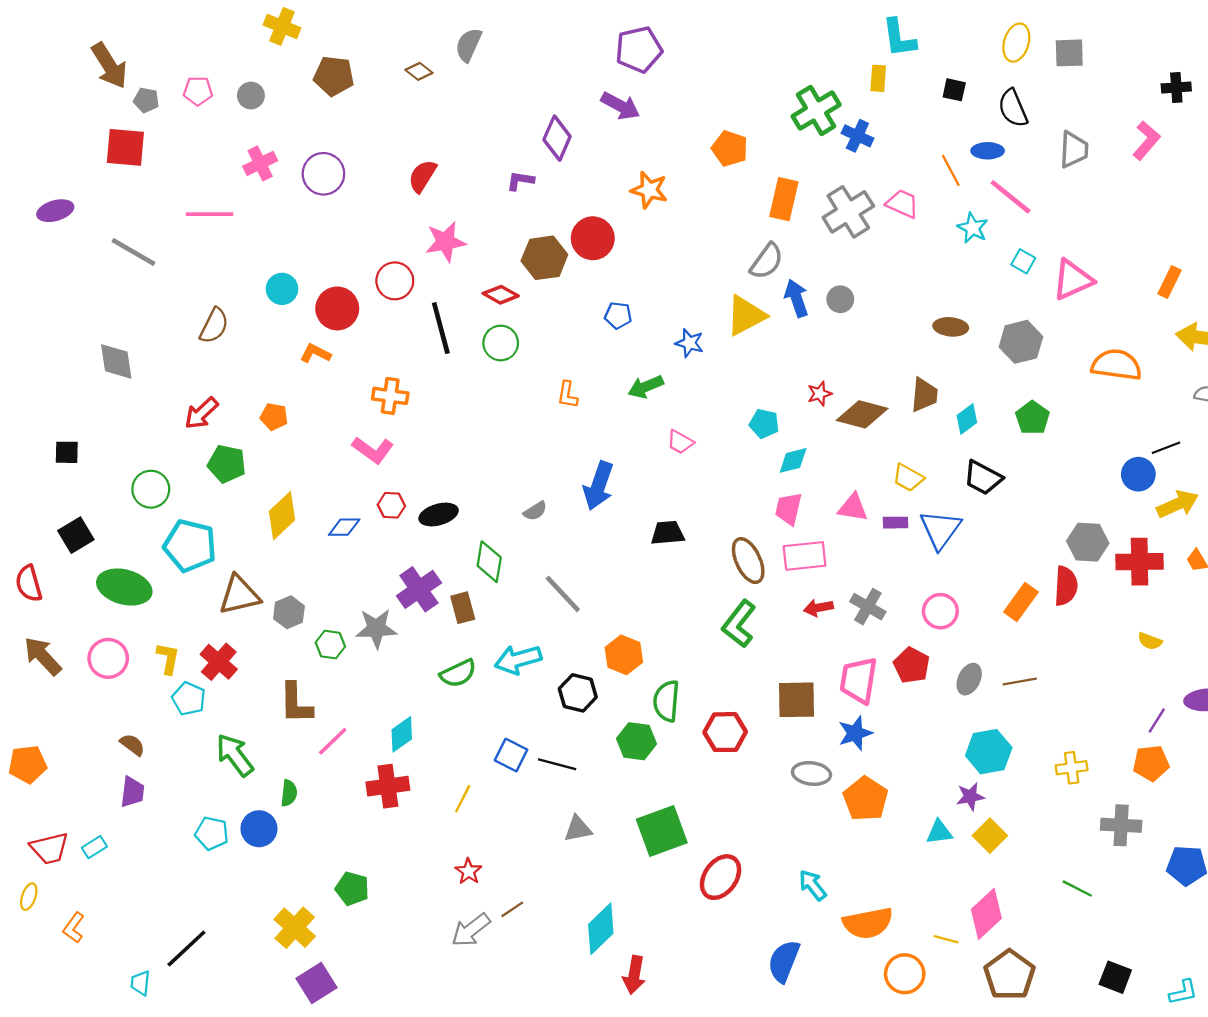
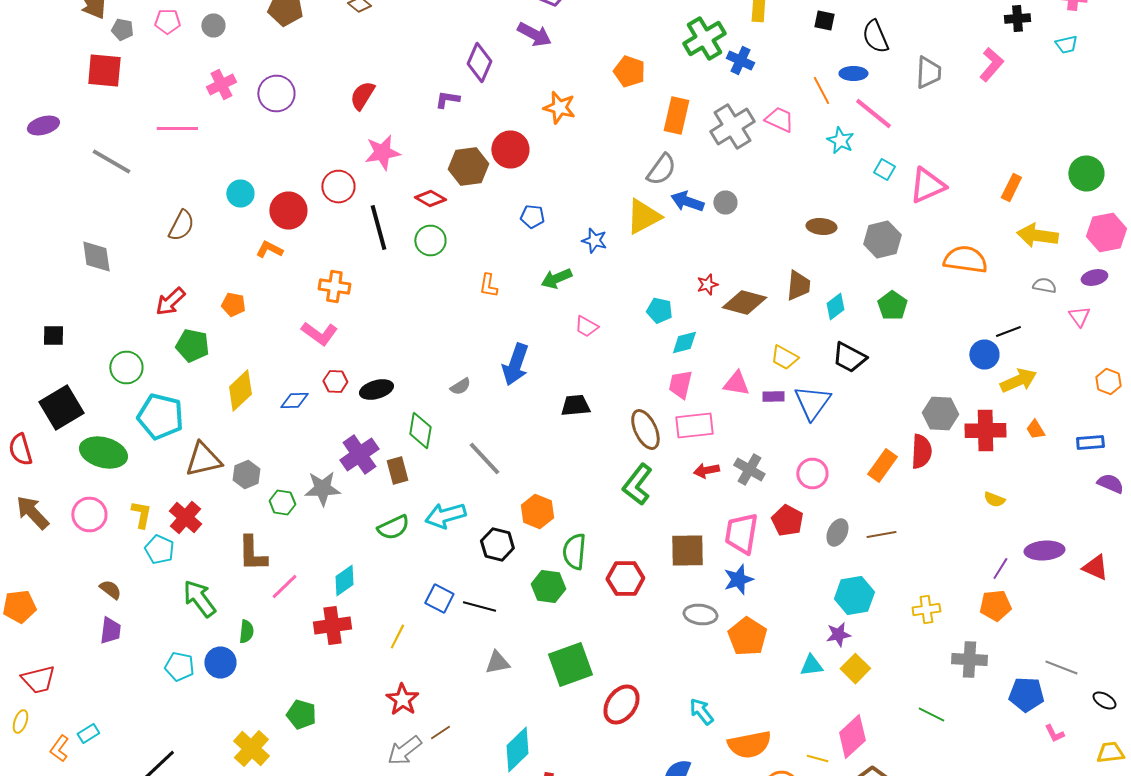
blue arrow: (796, 298) -> (687, 202), turned -52
black square: (76, 535) -> (61, 408), size x1.4
cyan rectangle: (94, 847) -> (88, 734), moved
red star: (468, 871) -> (402, 700), size x1.4

